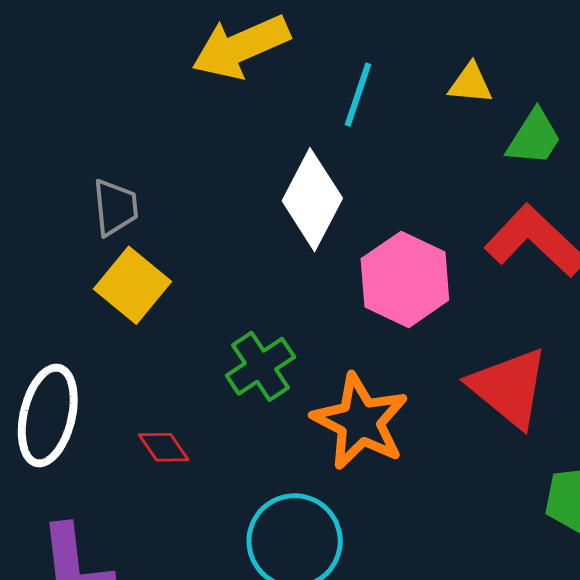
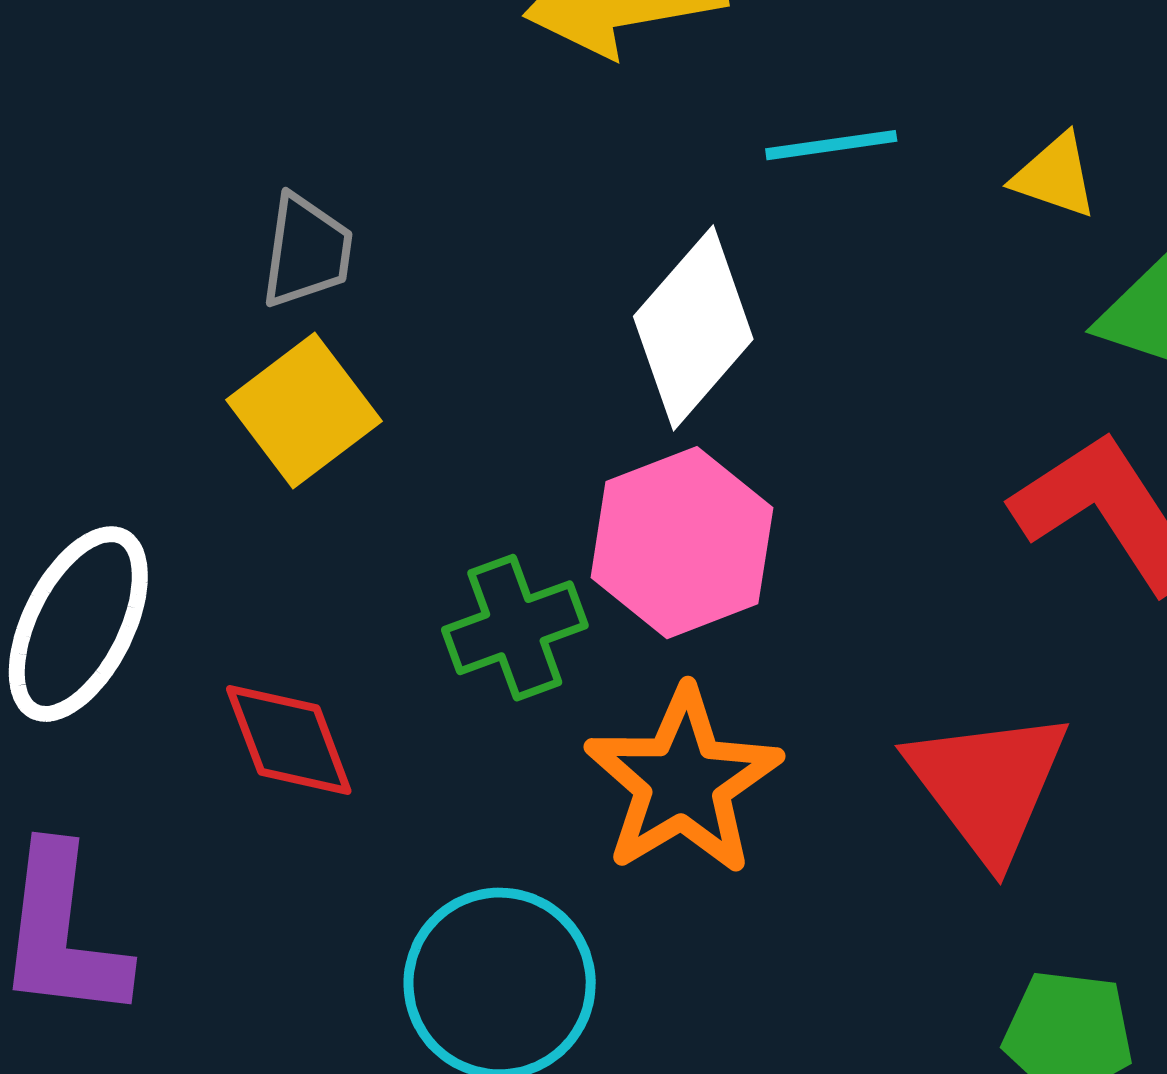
cyan line: (358, 95) -> (831, 145), turned 50
pink hexagon: (405, 279) -> (682, 543), moved
red diamond: (164, 447) -> (289, 740), size x1.4

